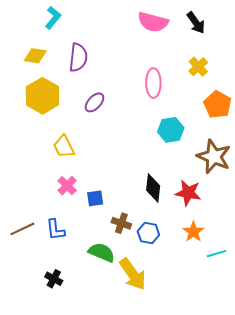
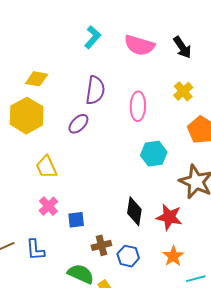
cyan L-shape: (53, 18) -> (93, 37), moved
yellow diamond: (35, 56) -> (37, 79), moved
purple semicircle: (78, 58) -> (95, 90), moved
brown cross: (121, 223) -> (101, 245), turned -36

